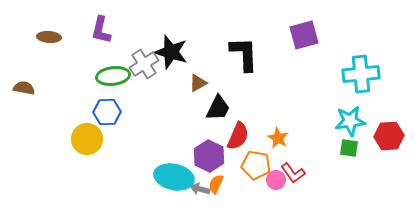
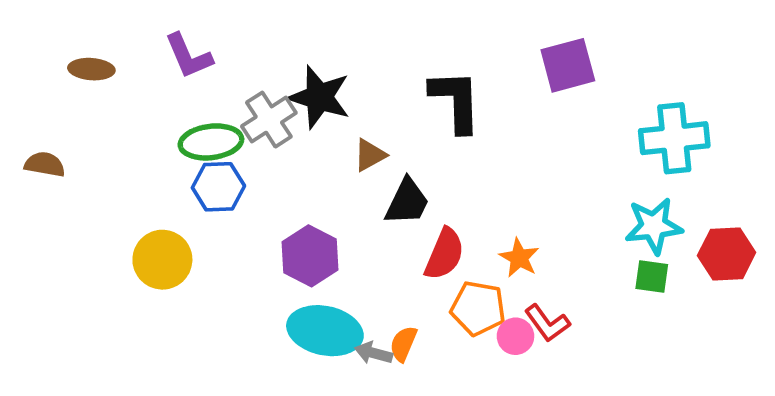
purple L-shape: (101, 30) -> (189, 56), turned -36
blue hexagon: (107, 112) -> (218, 187), moved
purple hexagon: (209, 156) -> (310, 256), moved

